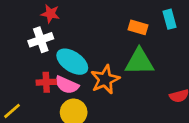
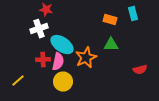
green triangle: (139, 62) -> (111, 45), size x0.7
pink semicircle: (67, 85) -> (58, 62), turned -102

